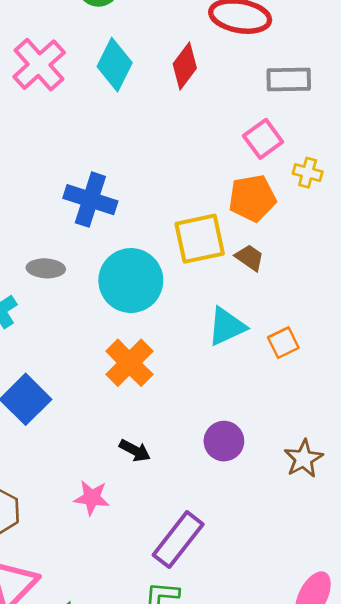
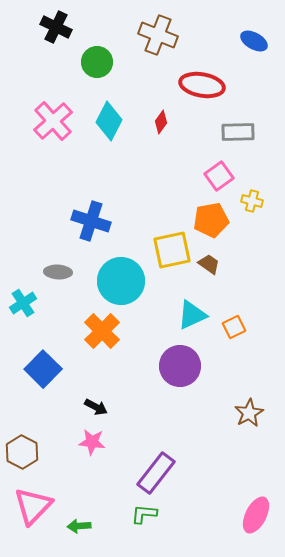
red diamond: (185, 66) -> (161, 122), size x0.7
orange cross: (129, 363) -> (102, 331), moved
purple circle: (224, 441) -> (180, 366), moved, size x1.4
black arrow: (135, 451) -> (96, 407), moved

